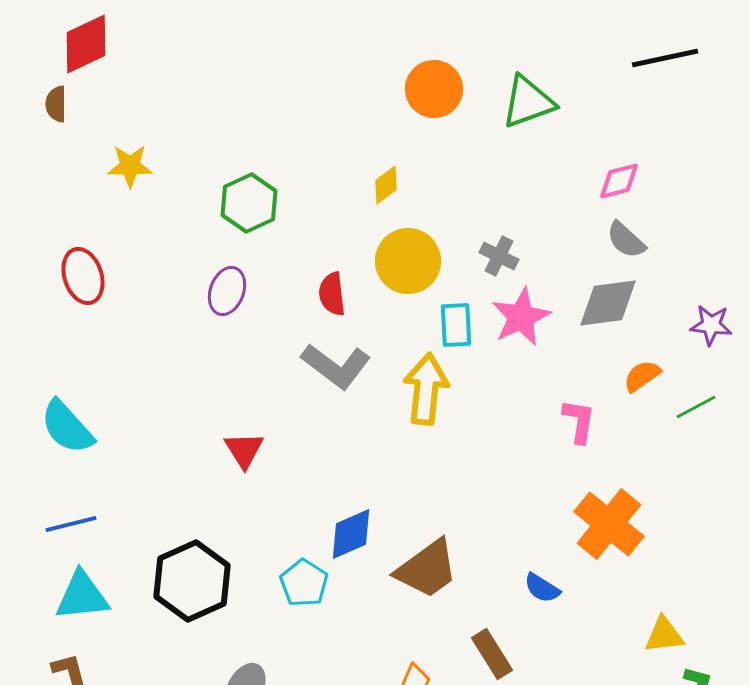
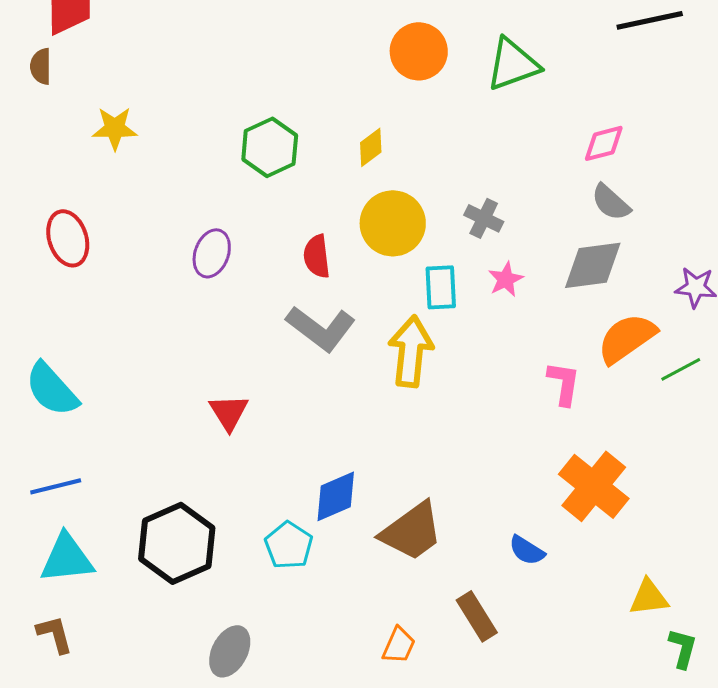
green hexagon: (249, 203) -> (270, 147), moved
pink star: (521, 317) -> (506, 279), size x0.6
orange semicircle: (642, 376) -> (627, 338), size x1.6

